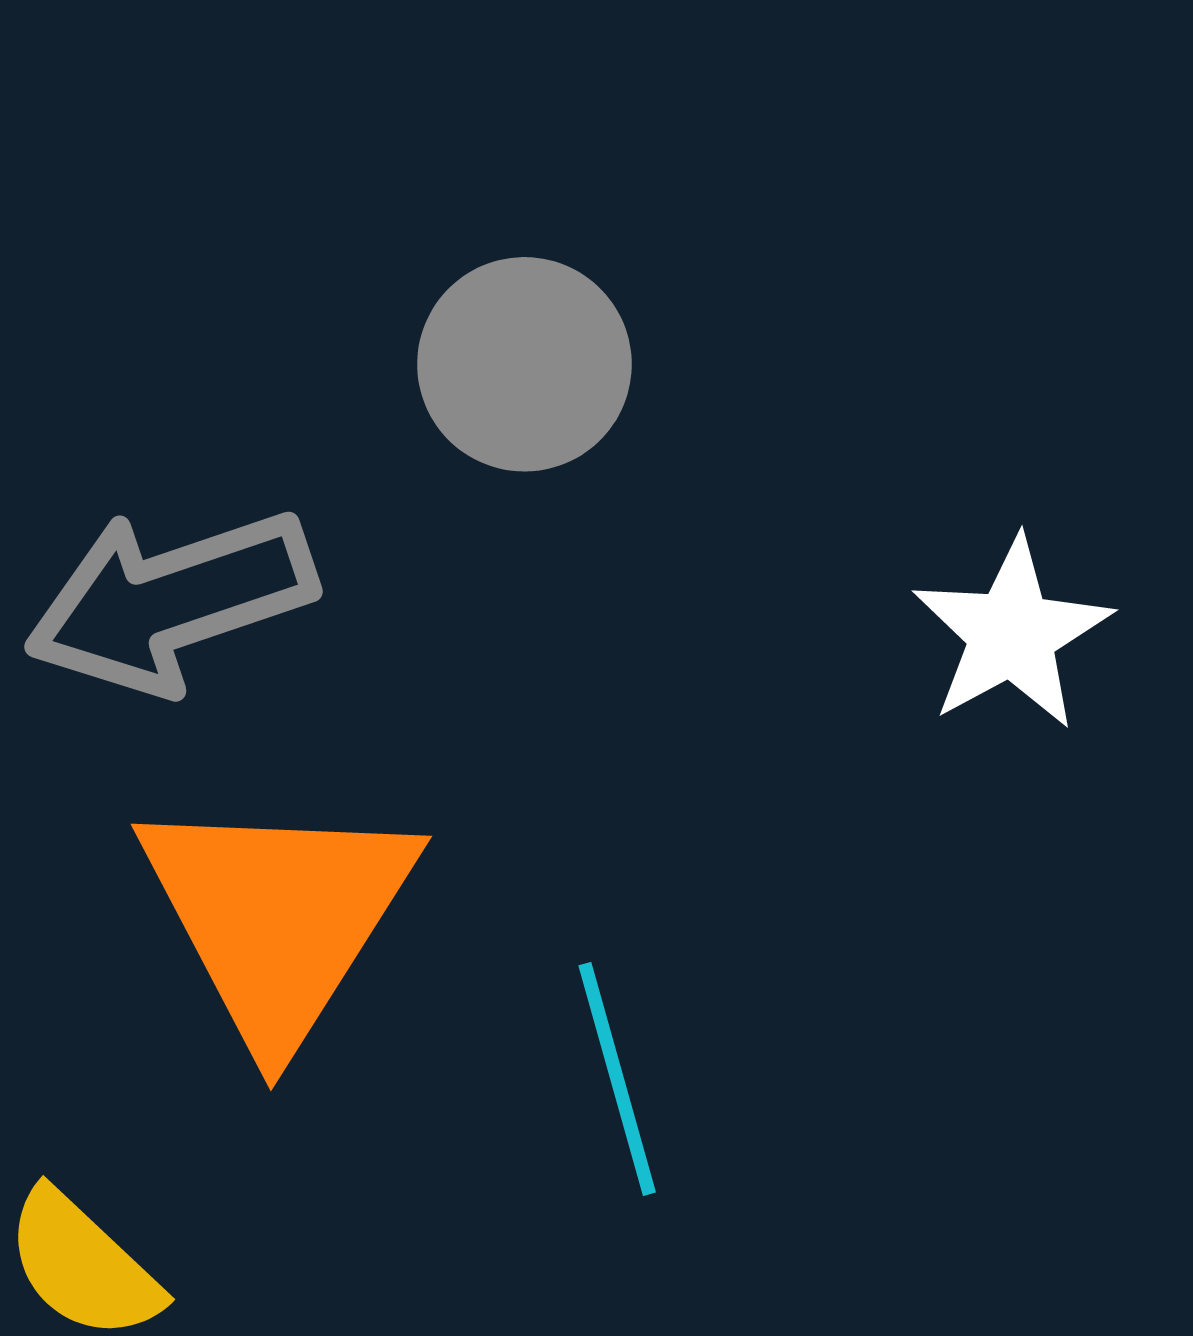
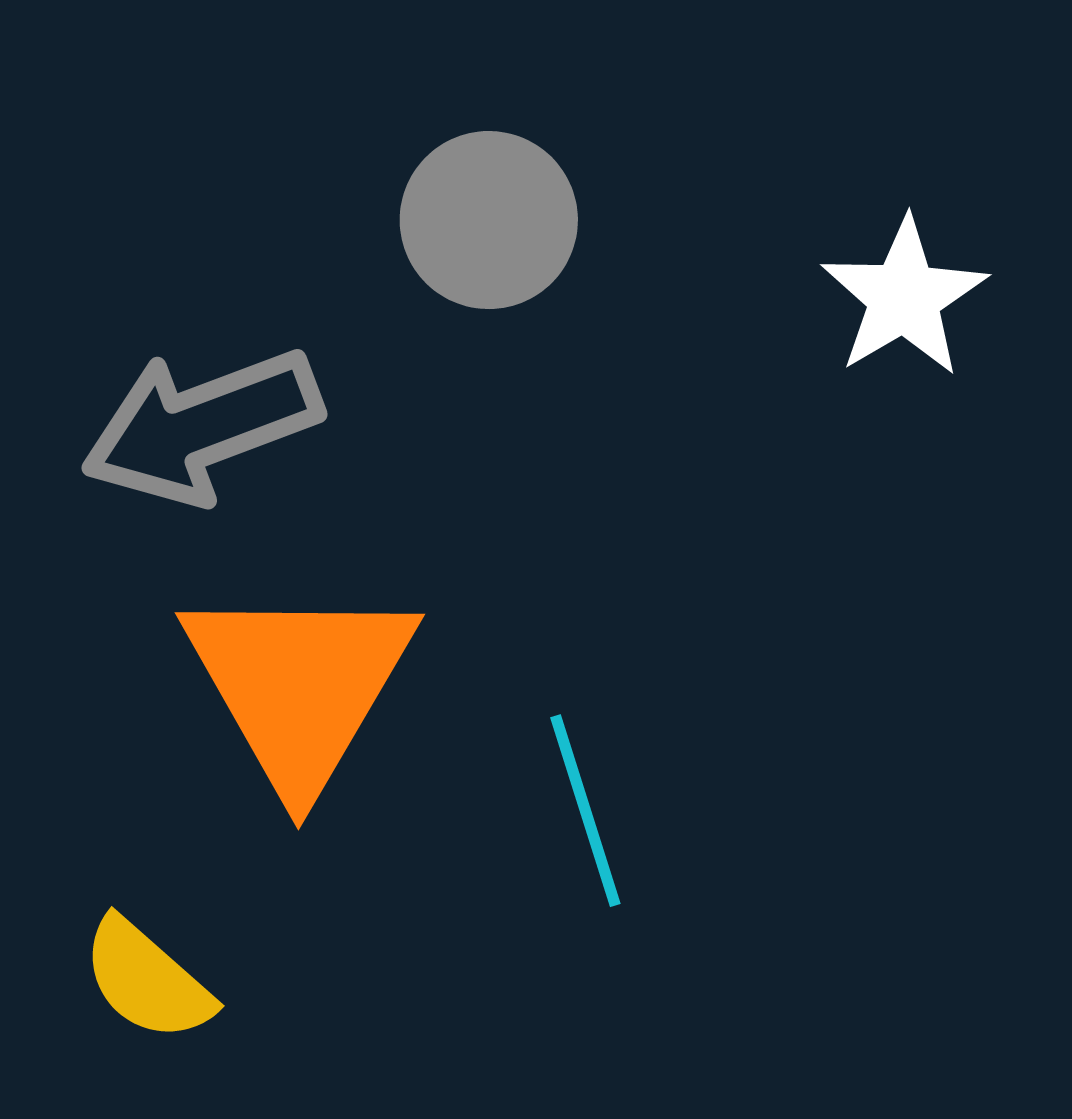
white star: (1012, 634) -> (904, 297), moved

